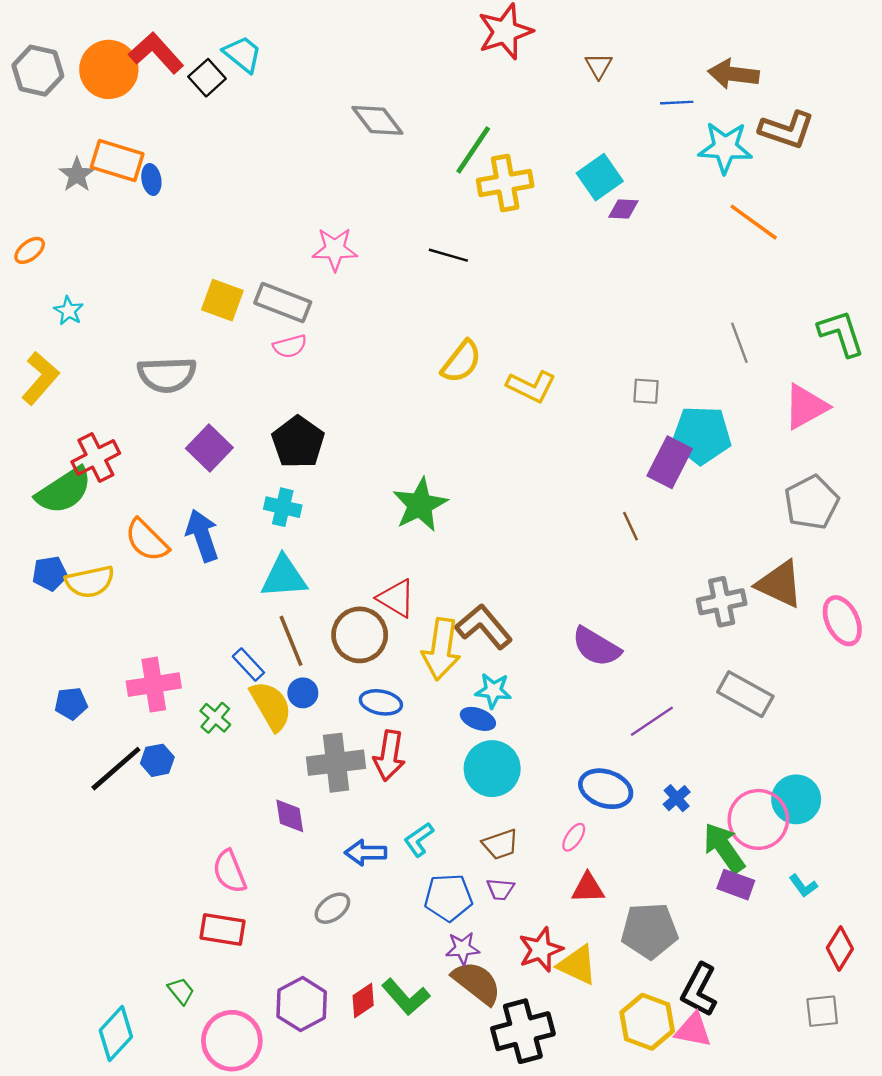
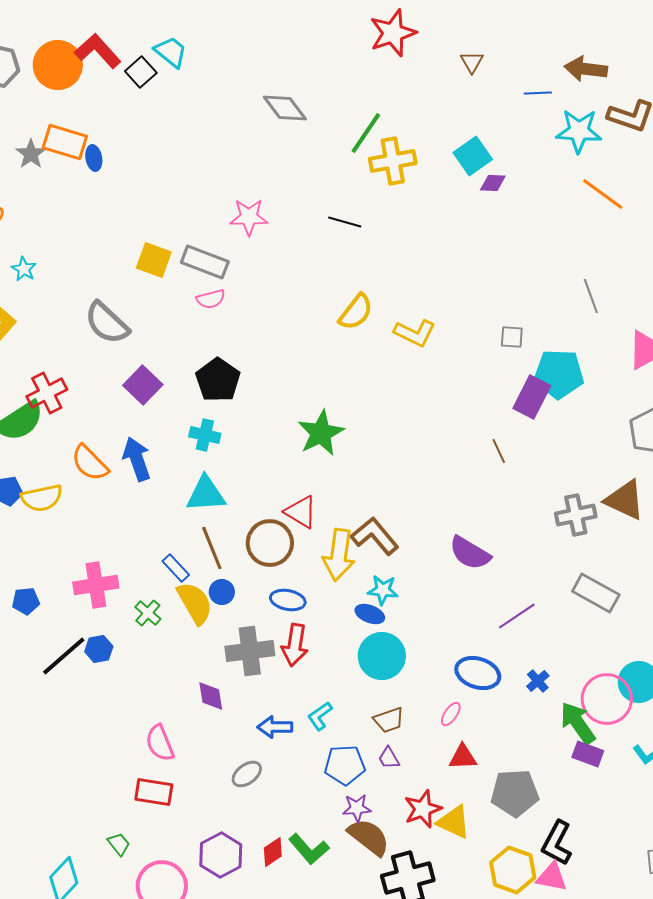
gray semicircle: (167, 375) -> (107, 323), turned 45
purple trapezoid: (500, 889) -> (389, 758), turned 55

